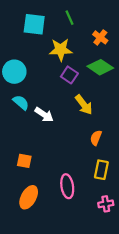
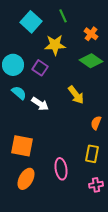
cyan square: (34, 24) -> (31, 22), turned 35
purple square: (69, 75) -> (40, 68), moved
orange semicircle: (96, 138) -> (96, 123), moved
orange square: (24, 161) -> (22, 146), size x1.6

